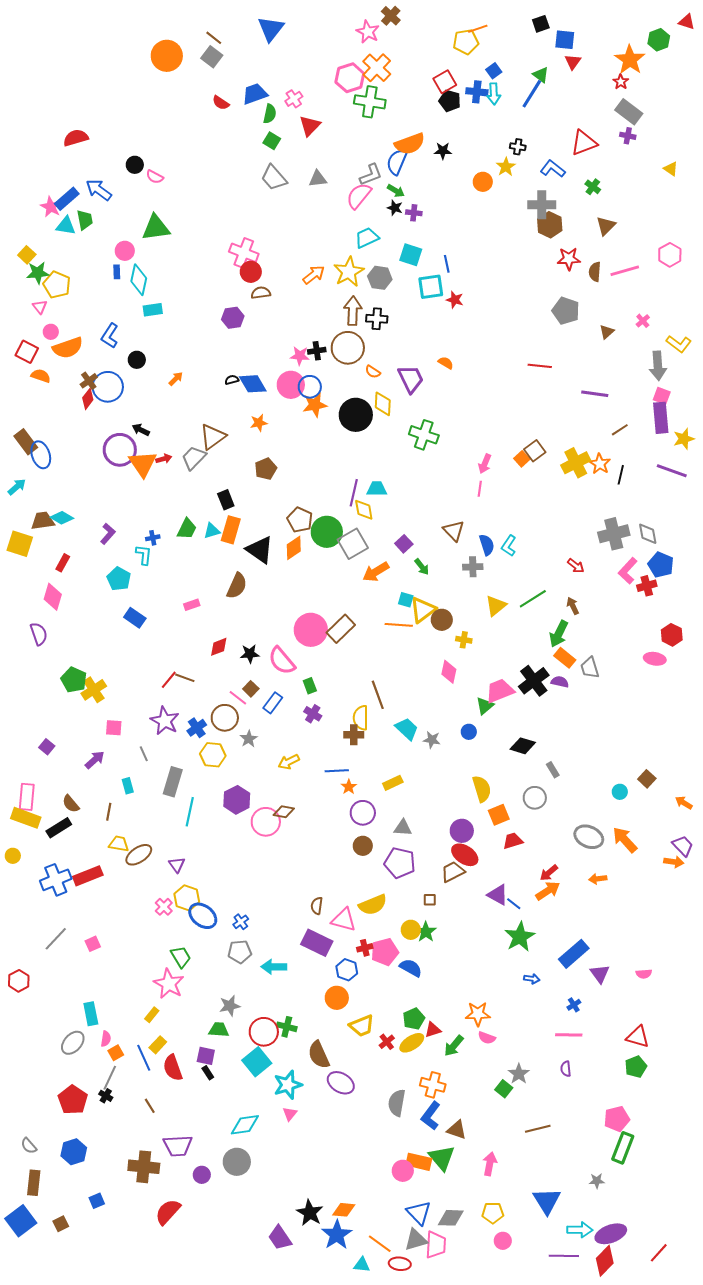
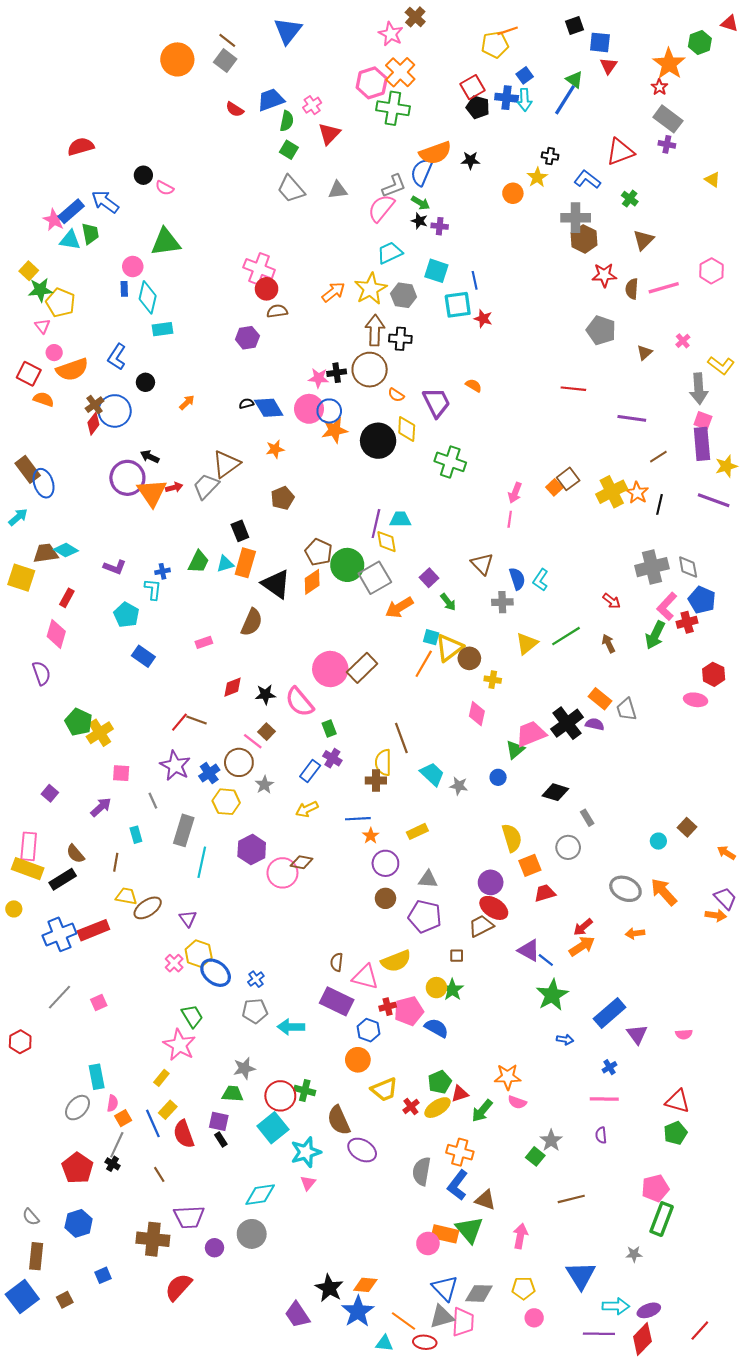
purple L-shape: (108, 534) -> (115, 567), turned 70
orange line: (399, 625) -> (424, 664), turned -64
green arrow: (559, 634) -> (655, 635), moved
blue rectangle: (273, 703) -> (310, 771), moved
purple ellipse: (611, 1234) -> (649, 1310), size x0.7

